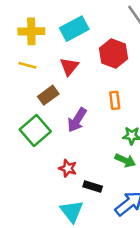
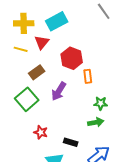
red hexagon: (113, 53) -> (72, 58), moved
red triangle: (69, 67) -> (42, 42), moved
green arrow: (125, 160) -> (96, 122), turned -35
red star: (68, 168) -> (41, 132), moved

